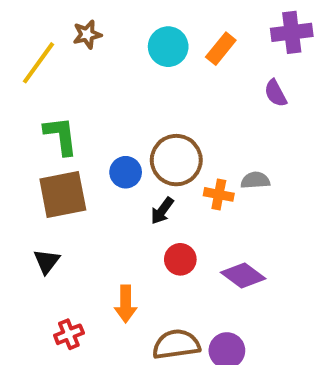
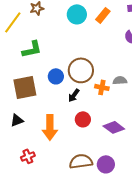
green L-shape: (61, 136) -> (32, 49), moved, turned 85
black triangle: (47, 261) -> (17, 120), turned 32
orange arrow: (126, 304) -> (50, 127), moved, size x1.4

